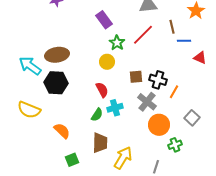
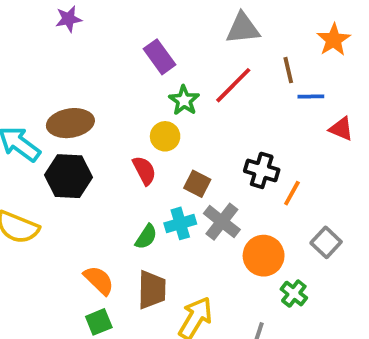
brown square: (136, 77) -> (197, 184), moved, turned 32
red semicircle: (102, 90) -> (144, 170), moved
gray cross: (147, 102) -> (222, 222), moved
orange semicircle: (62, 131) -> (99, 280), moved
green cross: (175, 145) -> (294, 294), turned -32

